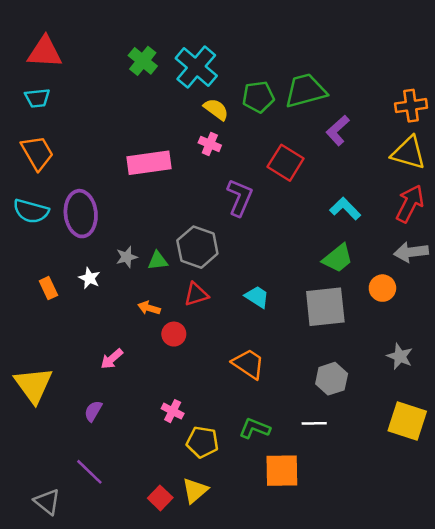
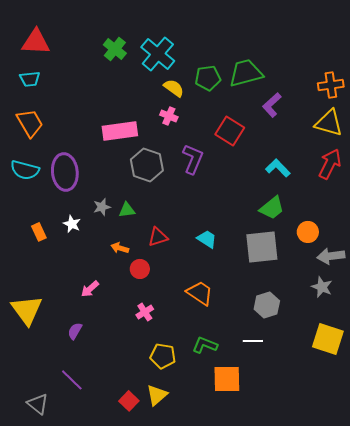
gray hexagon: (197, 247) -> (147, 165), moved
gray arrow: (411, 252) -> (331, 256), moved
pink cross: (173, 411) -> (145, 312), moved, turned 30

